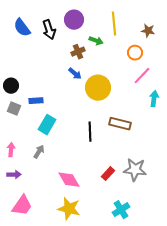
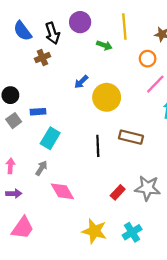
brown cross: (78, 52) -> (42, 58), moved
blue arrow: (75, 74) -> (81, 82), turned 96
gray square: (14, 109) -> (14, 121), turned 32
pink diamond: (69, 180) -> (62, 191), moved
yellow star: (69, 209) -> (94, 231), moved

